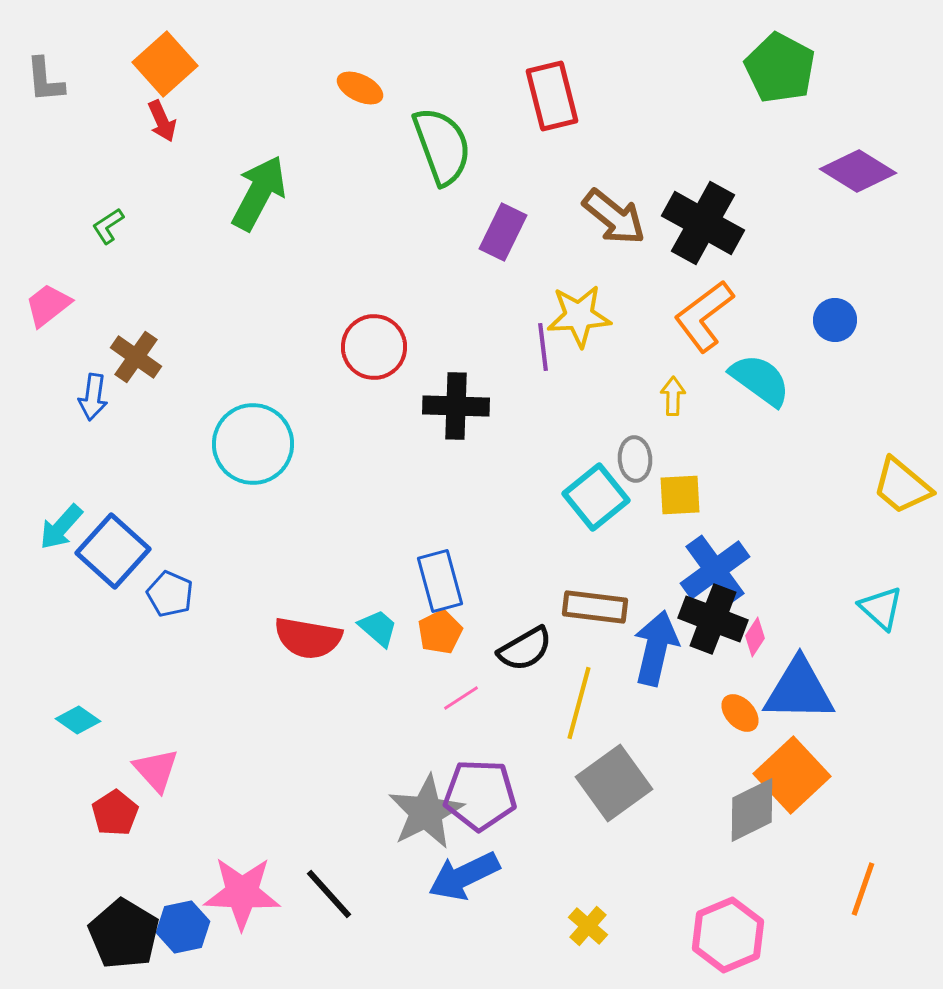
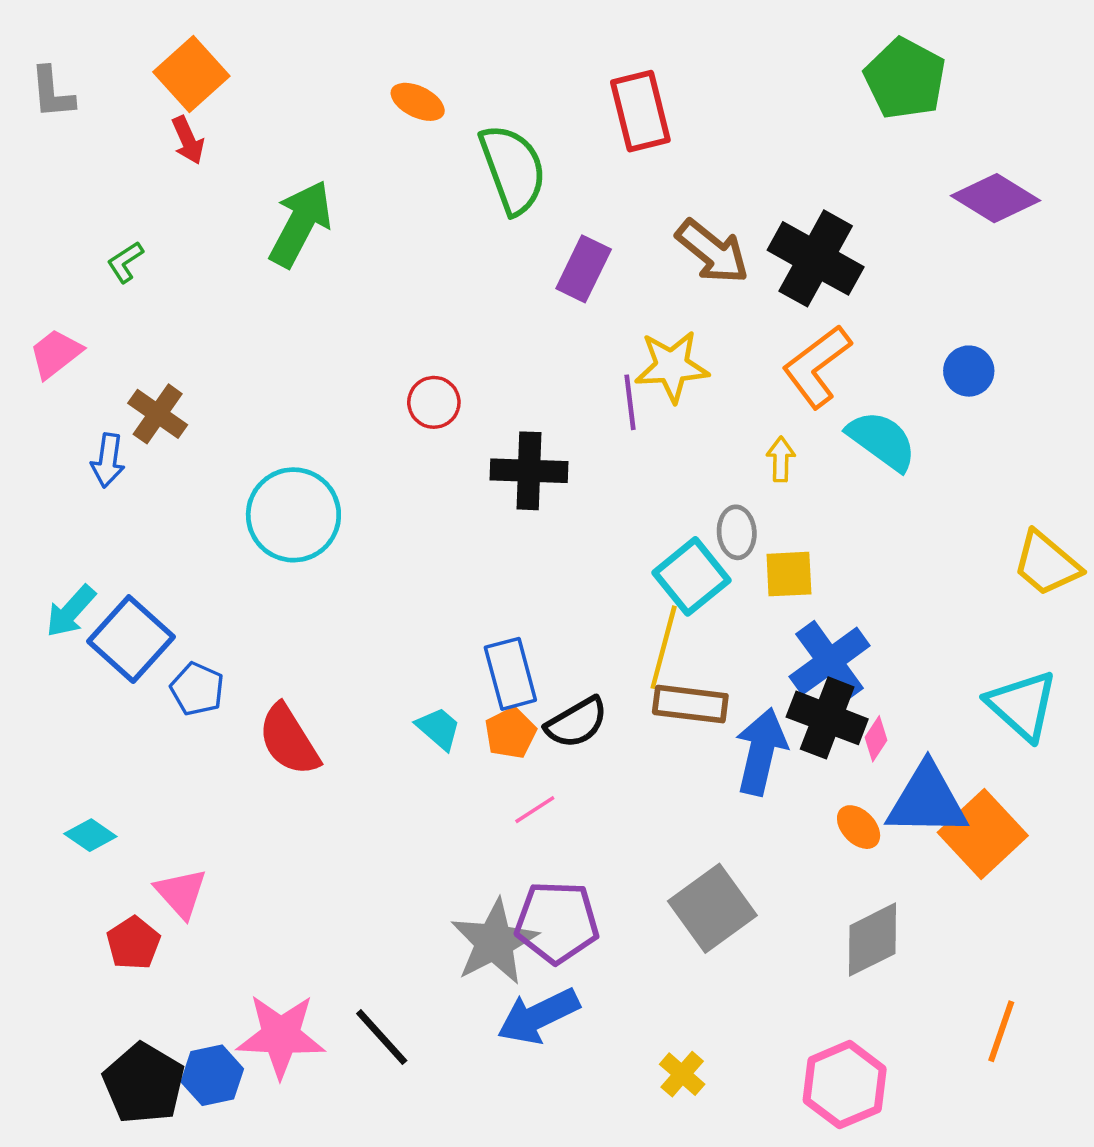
red circle: (374, 347) -> (434, 402), size x0.7
cyan triangle: (881, 608) -> (1022, 705), size x1.4
red semicircle: (308, 638) -> (289, 740), moved, turned 48
black semicircle: (525, 649) -> (577, 723), moved
yellow line: (579, 703) -> (664, 647), moved
orange square: (792, 775) -> (983, 834), moved

